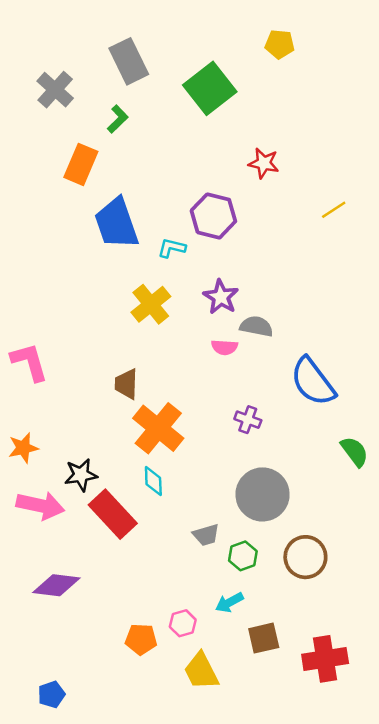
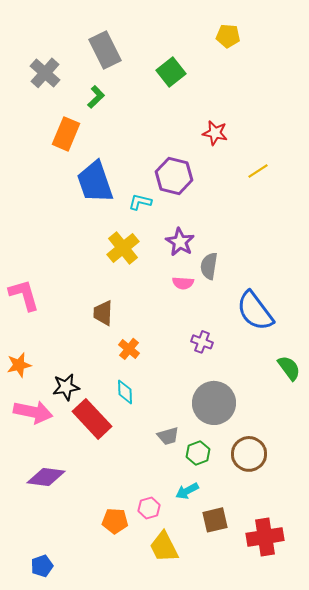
green square: (210, 88) -> (171, 72), size x0.7
yellow line: (334, 210) -> (258, 171), moved
gray semicircle: (256, 326) -> (209, 266), turned -92
orange cross: (158, 428) -> (129, 349), size x0.5

